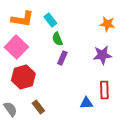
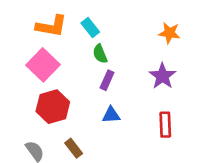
purple star: (102, 55) -> (162, 76), turned -30
blue triangle: (86, 103) -> (111, 115), moved

